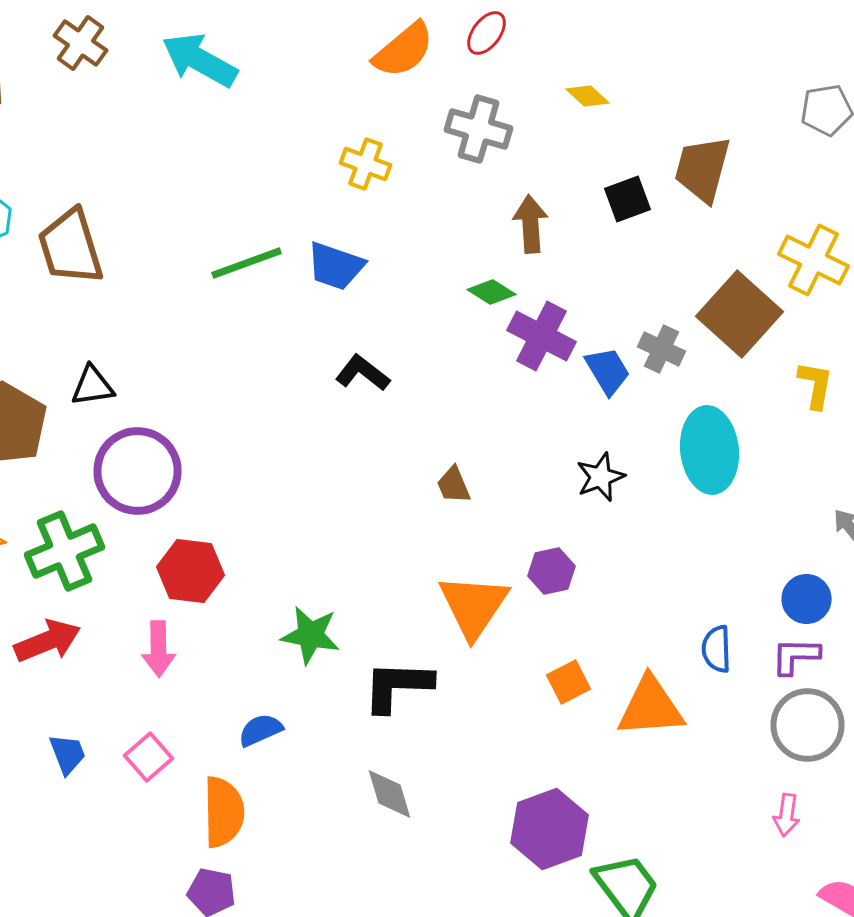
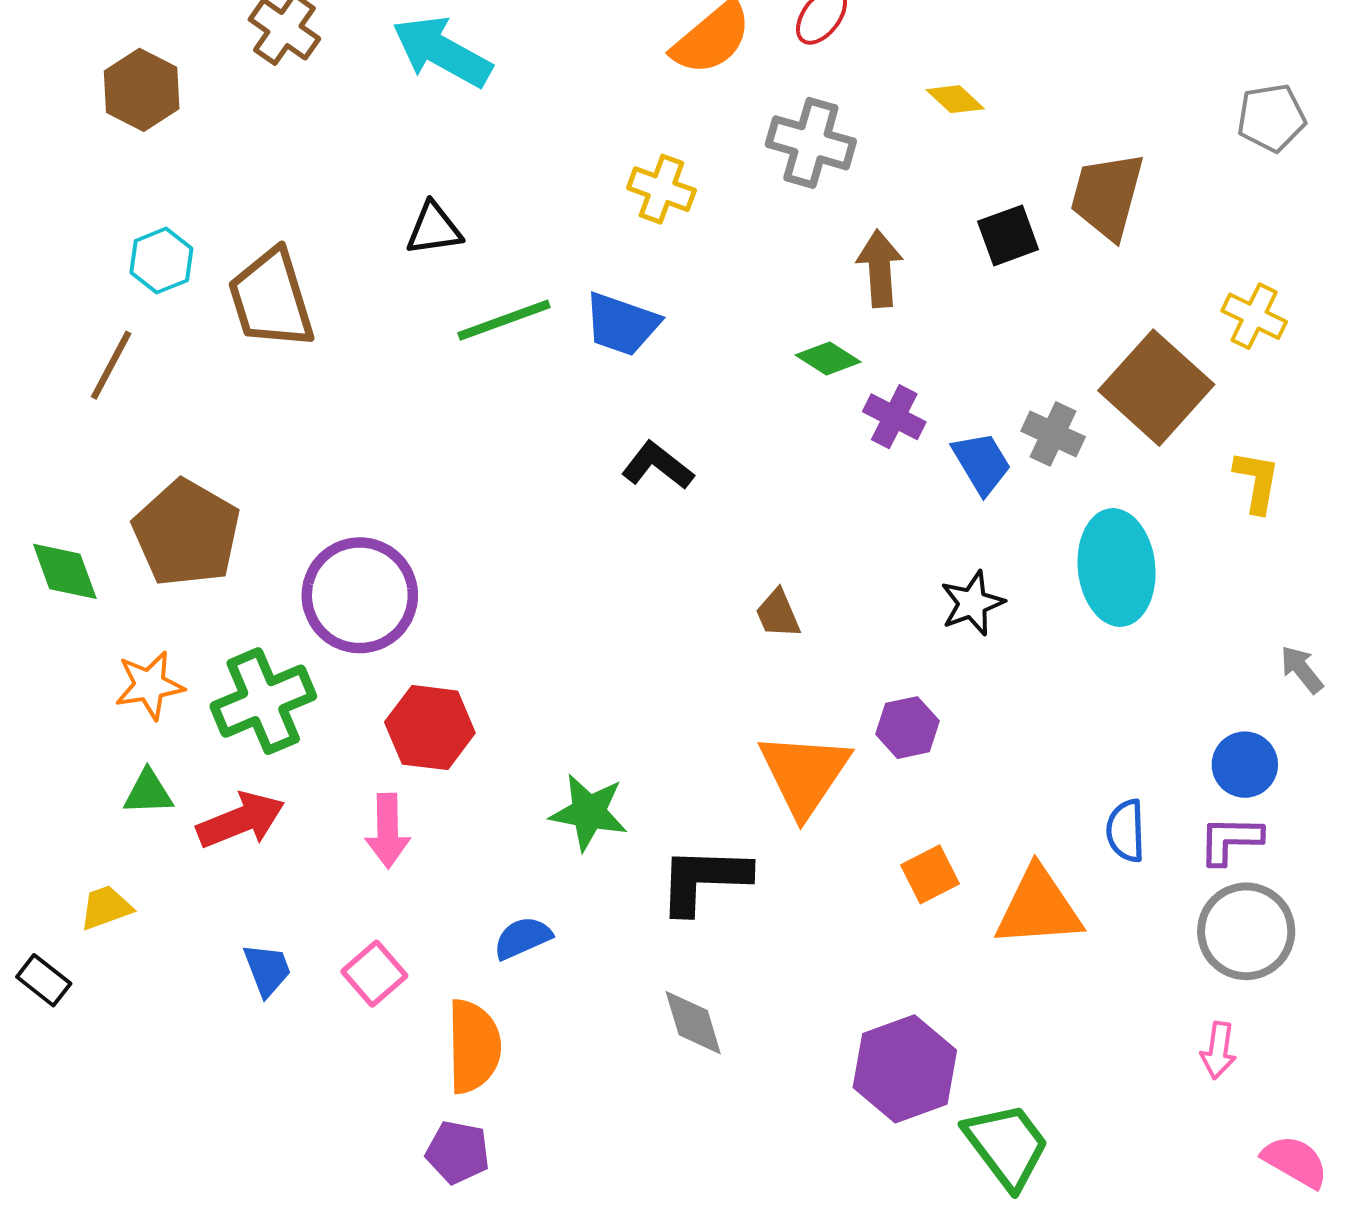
yellow cross: (814, 260) -> (1254, 316), size x0.7
purple cross: (542, 336) -> (894, 417), size x0.7
black triangle: (92, 386) -> (434, 229), moved

